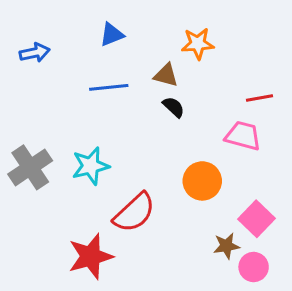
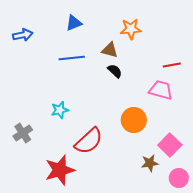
cyan star: (91, 166) -> (60, 110), size x0.7
gray cross: (30, 167) -> (23, 133), moved, size x0.7
pink circle: (254, 267) -> (179, 178), moved

